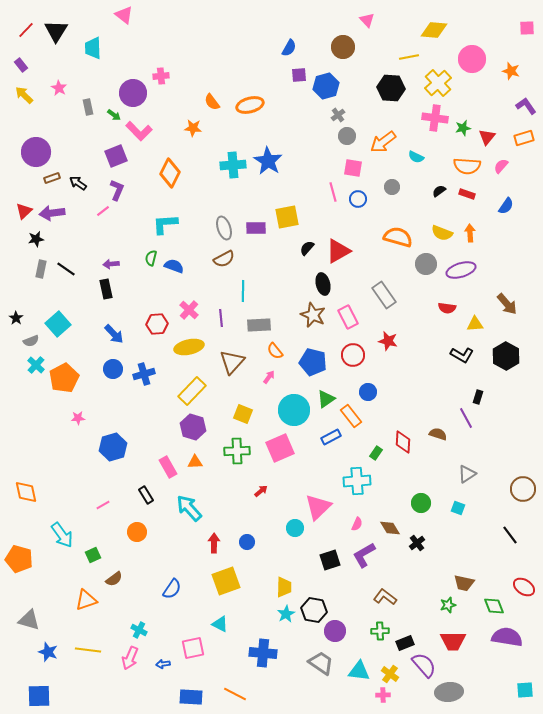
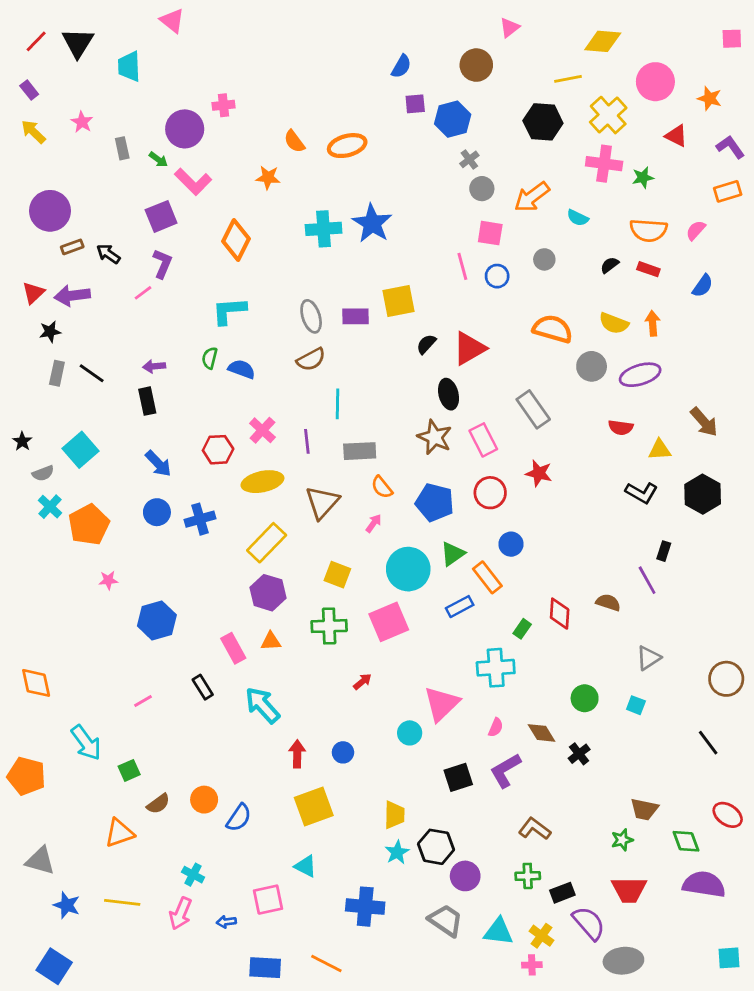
pink triangle: (367, 20) -> (510, 28), turned 35
red triangle: (487, 137) -> (676, 136), moved, turned -42
orange circle: (137, 532) -> (204, 800), moved
blue square: (39, 696) -> (54, 966), turned 35

